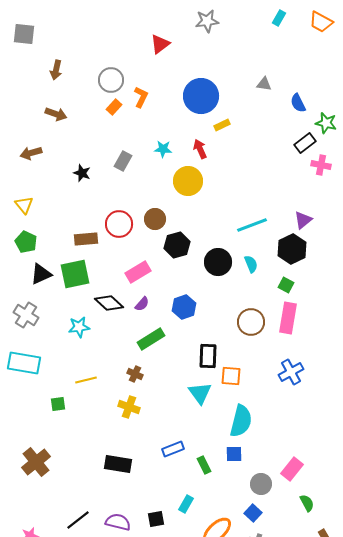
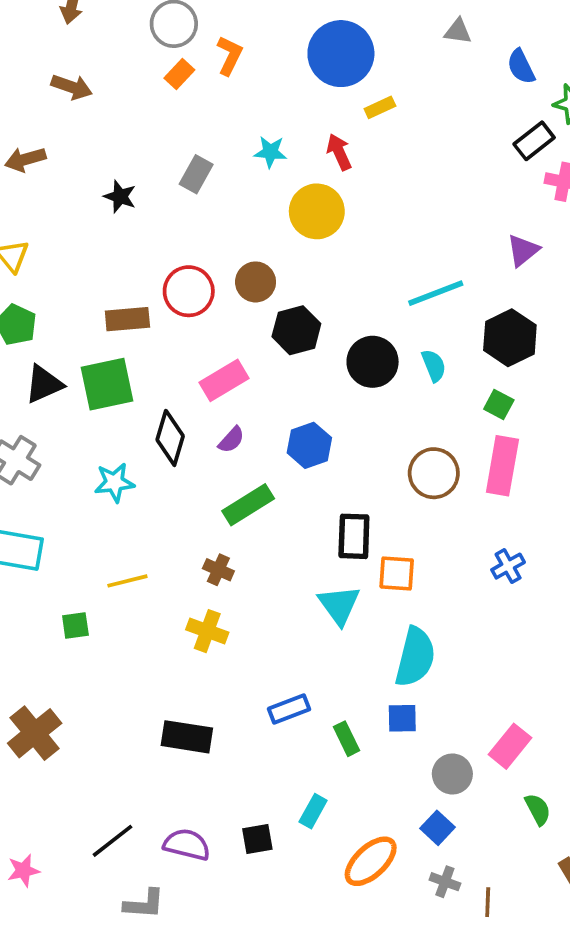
purple triangle: (303, 220) -> (523, 250), moved
black diamond: (109, 303) -> (170, 438), turned 64
blue cross: (291, 372) -> (508, 566), size x0.7

